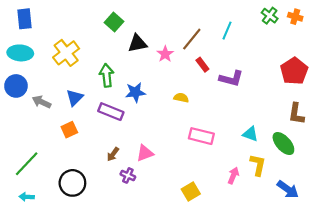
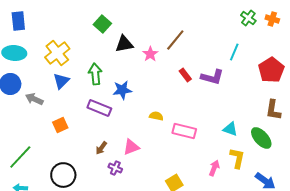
cyan line: (227, 31) -> (234, 52), moved
red rectangle: (202, 65) -> (185, 75), moved
blue triangle: (75, 98) -> (61, 81), moved
yellow semicircle: (181, 98) -> (156, 116), moved

